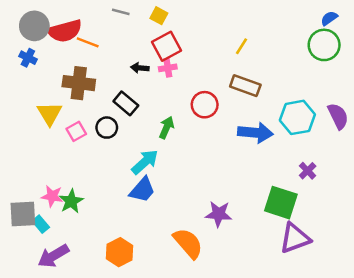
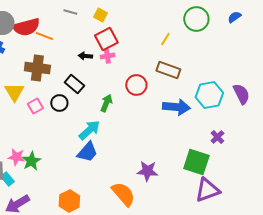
green circle: (324, 45) -> (196, 19), moved

